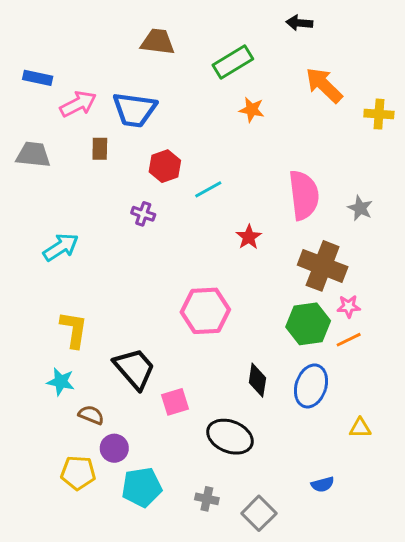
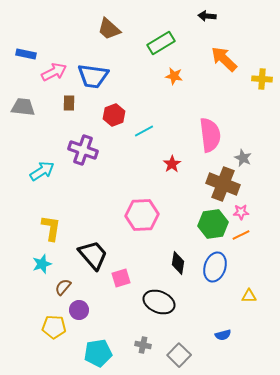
brown trapezoid: (158, 42) -> (109, 29), turned -145
gray star: (360, 208) -> (243, 158), moved
purple cross: (143, 214) -> (83, 150), moved, size x1.8
cyan star: (61, 382) -> (42, 264), turned -30
brown semicircle: (91, 415) -> (63, 287), turned -72
cyan pentagon: (142, 487) -> (98, 353), moved

